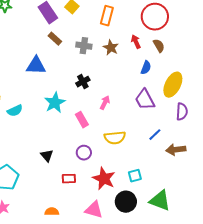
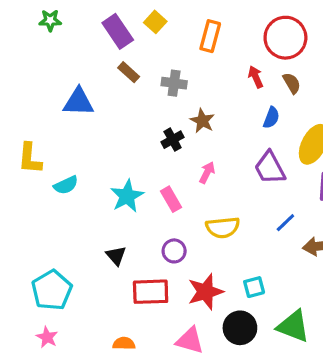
brown star: (111, 48) -> (202, 121), moved
blue triangle: (36, 66) -> (78, 102), moved
cyan star: (55, 103) -> (127, 196), moved
red rectangle: (69, 179) -> (151, 292), size x1.6
red star: (104, 179) -> (205, 292), turned 30

